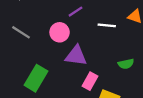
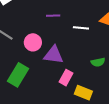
purple line: (76, 12) -> (53, 16), turned 32
pink circle: (60, 32) -> (33, 42), moved

